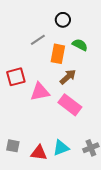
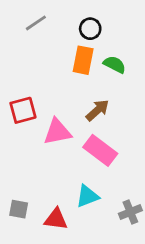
gray line: (38, 40) -> (36, 23), moved
orange rectangle: (58, 54) -> (83, 60), moved
cyan triangle: (61, 148) -> (87, 196), moved

